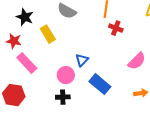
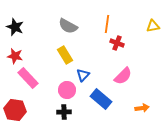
black star: (25, 17) -> (15, 27), moved
yellow rectangle: (48, 34) -> (65, 55), moved
pink semicircle: (137, 61) -> (123, 76), moved

